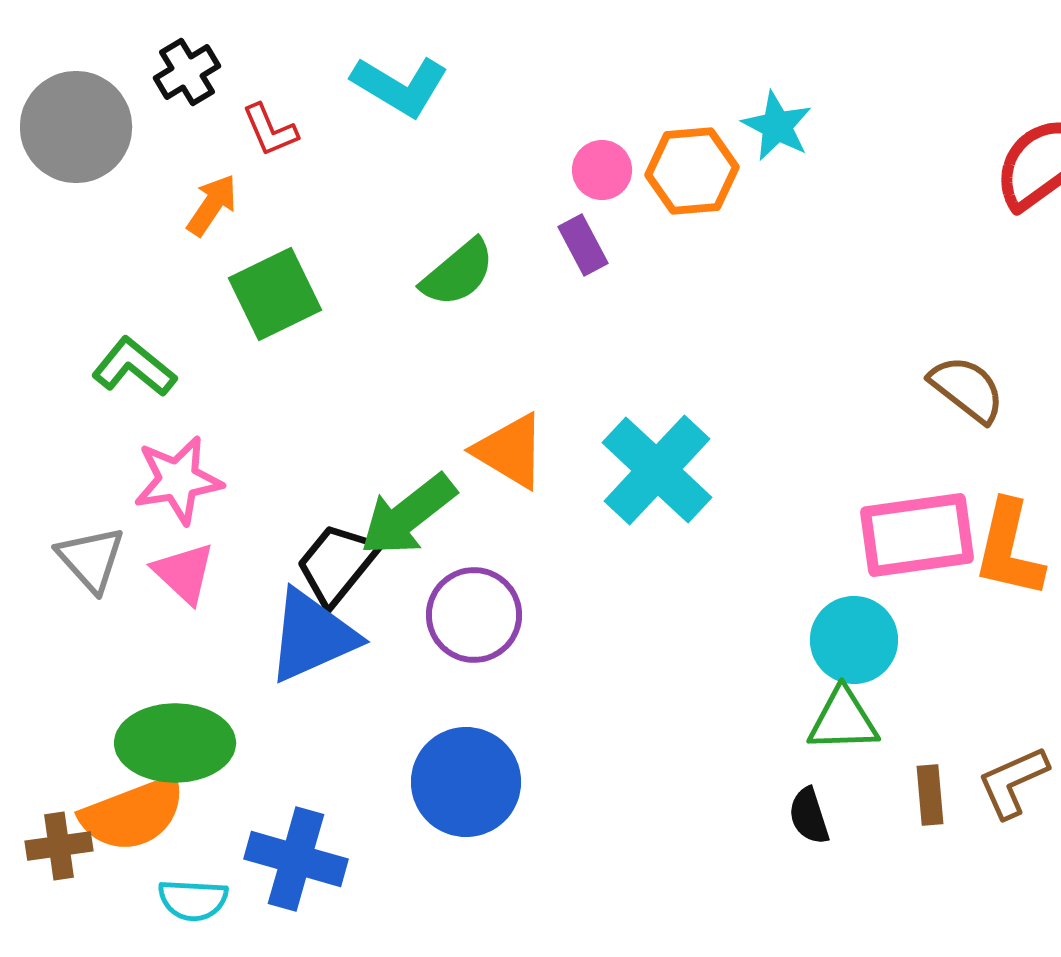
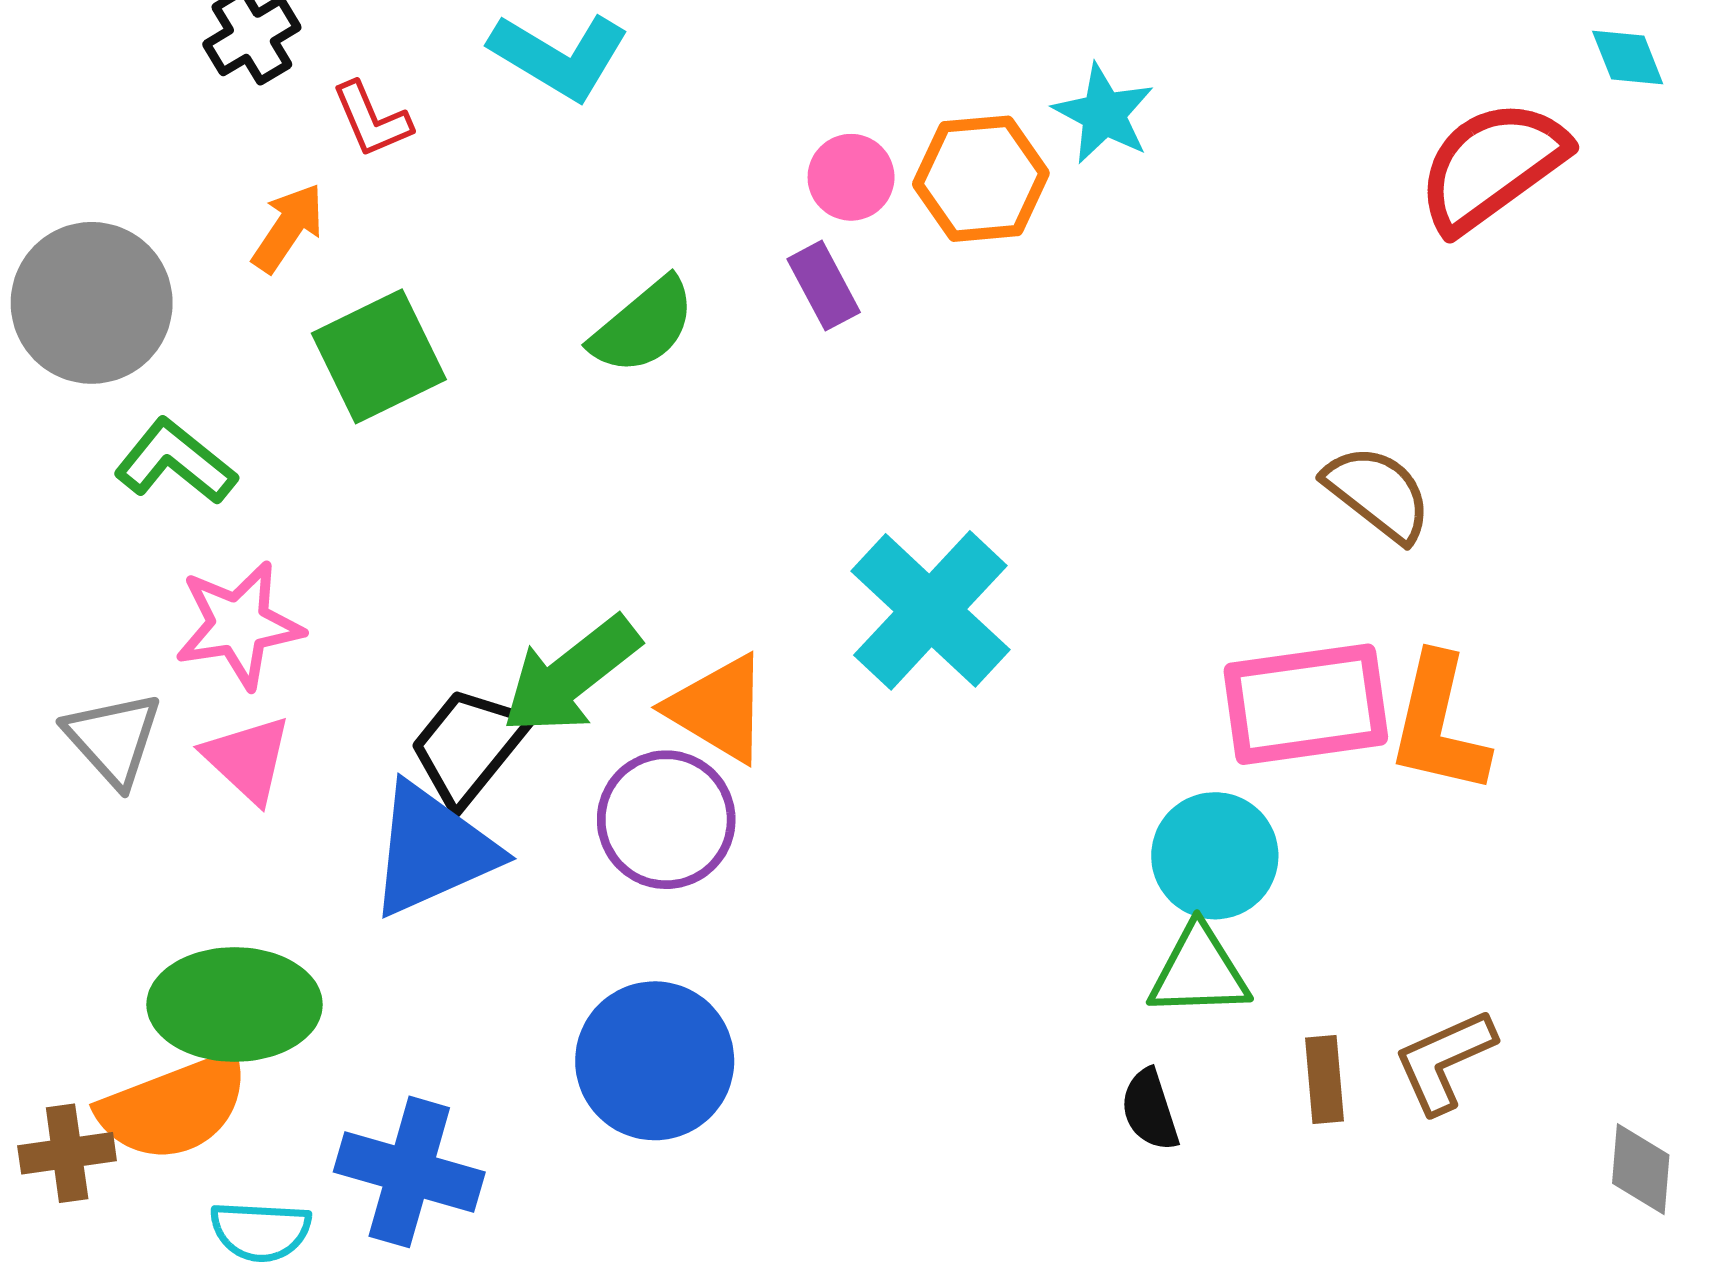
gray circle: (76, 127) -> (92, 303), moved
orange triangle: (510, 451) -> (718, 709), moved

